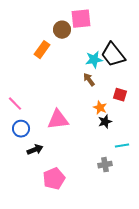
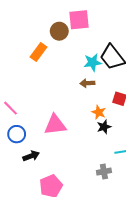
brown arrow: (89, 80) -> (87, 83), turned -56

